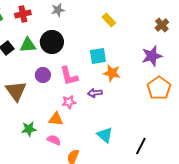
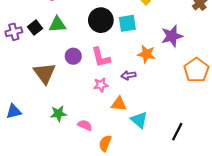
black circle: (52, 42) -> (101, 20), moved
cyan square: (98, 56) -> (127, 23), moved
purple star: (152, 56) -> (172, 36), moved
orange triangle: (56, 119) -> (119, 104), moved

